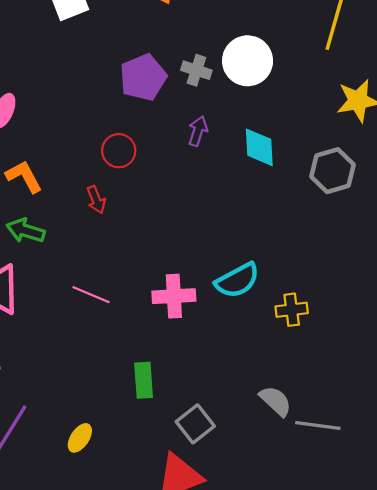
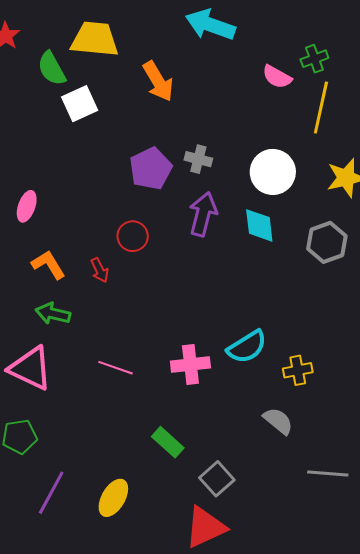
white circle: (248, 61) -> (273, 172), moved
purple arrow: (198, 131) -> (203, 214), size x1.6
red arrow: (96, 200) -> (100, 270), moved
green rectangle: (144, 380) -> (168, 442), turned -40
gray semicircle: (276, 401) -> (278, 421), moved
yellow ellipse: (80, 438) -> (113, 498), size x1.4

